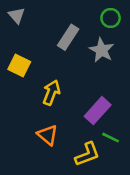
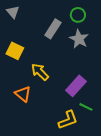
green circle: (111, 18) -> (78, 15), moved
yellow arrow: (51, 93) -> (40, 72), turned -66
orange triangle: (48, 135) -> (23, 94), moved

